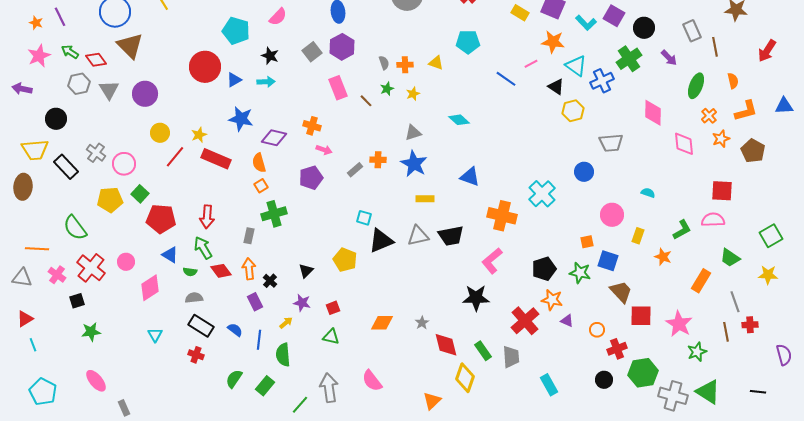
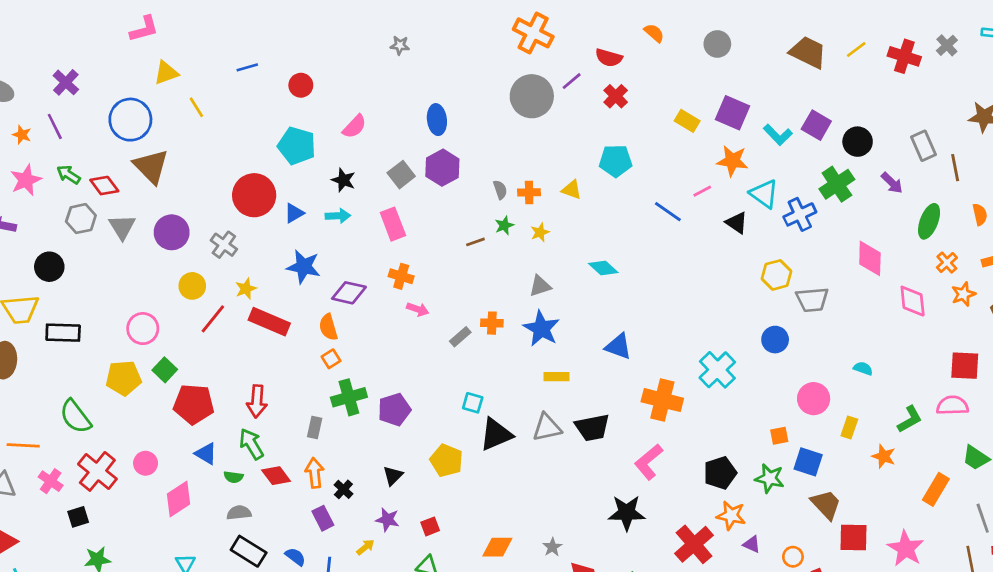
pink rectangle: (338, 88) -> (393, 224), moved
brown line: (366, 101) -> (475, 242), turned -64
yellow hexagon: (573, 111) -> (776, 275), moved
gray cross: (96, 153) -> (224, 245), moved
black rectangle: (66, 167) -> (63, 333), turned -45
purple pentagon: (311, 178) -> (394, 410), moved

